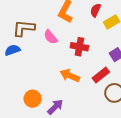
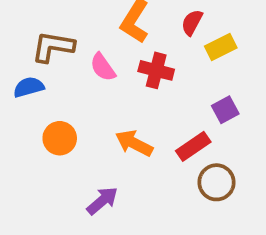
red cross: (79, 47) -> (156, 70), moved
orange circle: (33, 99) -> (60, 138), moved

